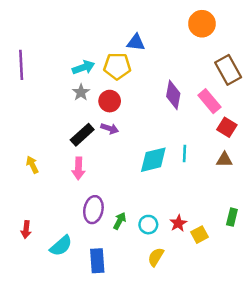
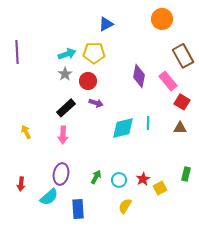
blue triangle: (136, 42) -> (106, 24), moved, turned -35
purple arrow: (110, 129) -> (96, 103), moved
purple ellipse: (93, 210) -> (61, 174), moved

